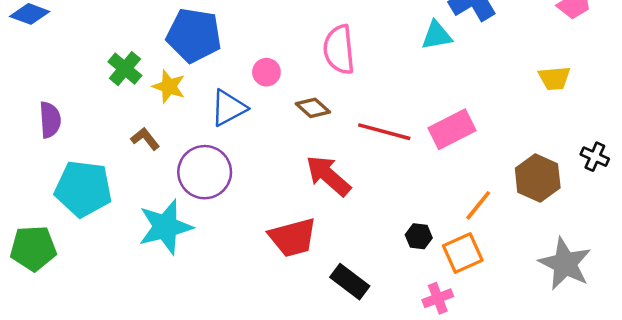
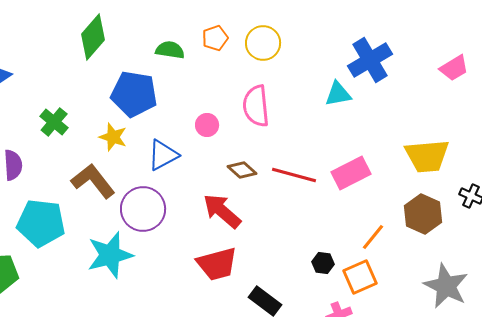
green cross: (125, 69) -> (54, 122), moved
pink circle: (266, 72) -> (207, 125), moved
yellow trapezoid: (554, 78) -> (427, 156), moved, size x1.6
brown diamond: (313, 108) -> (242, 170), moved
brown L-shape: (145, 139) -> (93, 181), size x1.8
red arrow: (328, 176) -> (222, 211), moved

